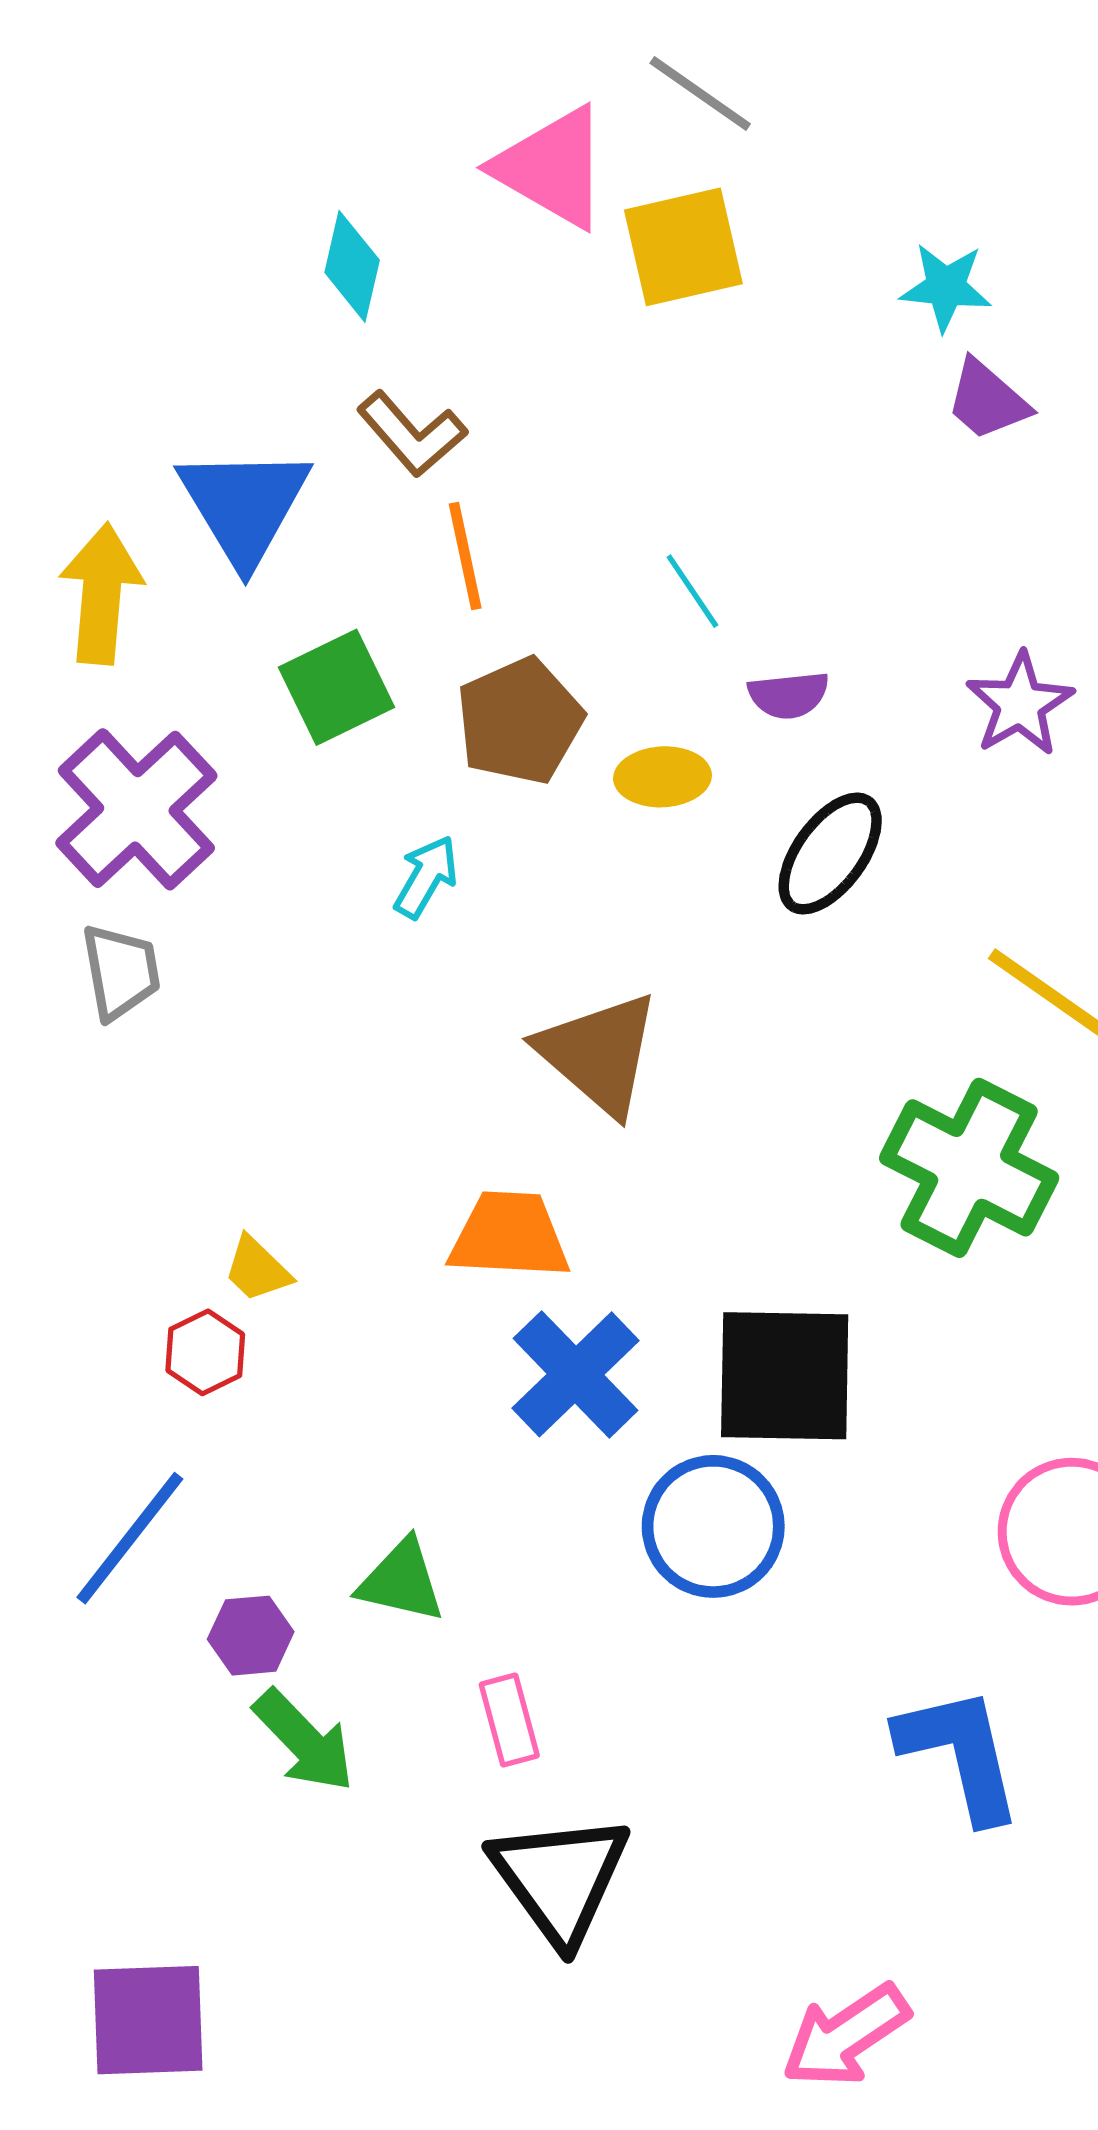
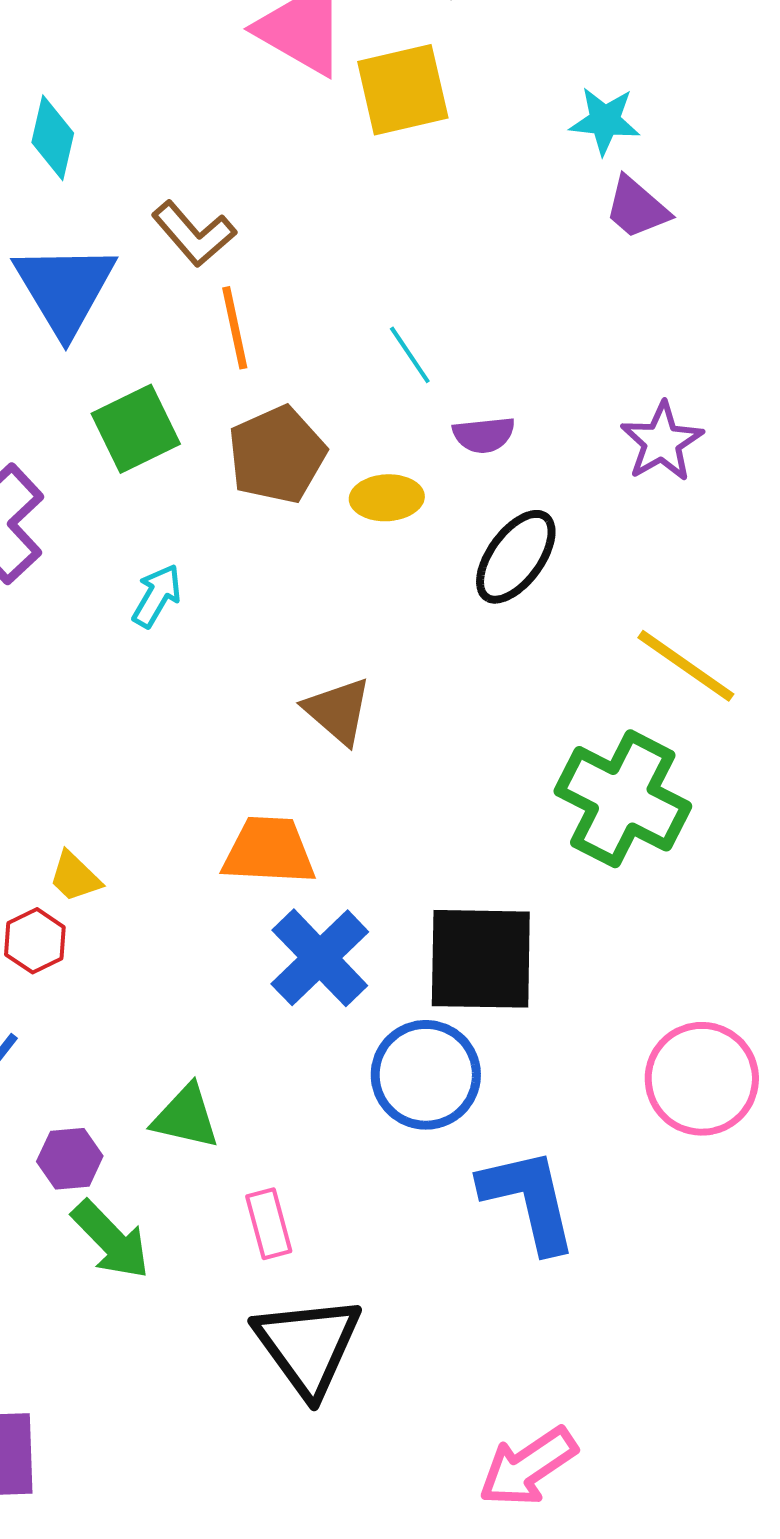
cyan diamond: (352, 266) -> (53, 138), moved
cyan arrow: (426, 877) -> (157, 596), moved
brown triangle: (599, 1054) -> (338, 711), size x0.7
blue L-shape: (960, 1754) -> (529, 1200), moved

